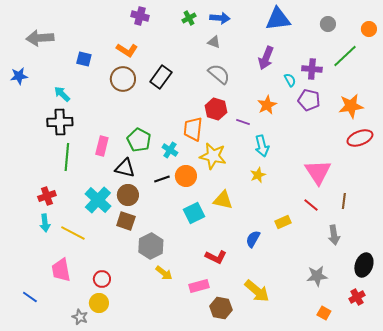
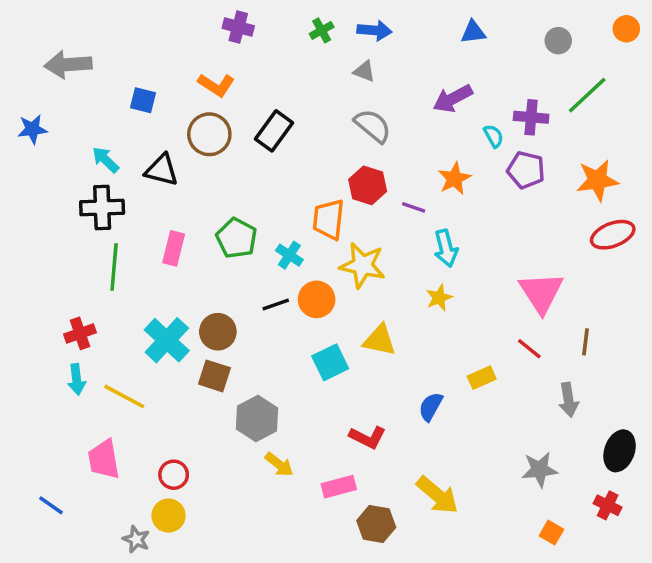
blue triangle: (278, 19) -> (473, 32), size x0.6
orange circle: (369, 29) -> (626, 29), moved
purple arrow: (266, 58) -> (453, 99), turned 40
black triangle: (125, 168) -> (162, 170), moved
red cross: (357, 297) -> (608, 505), turned -35

